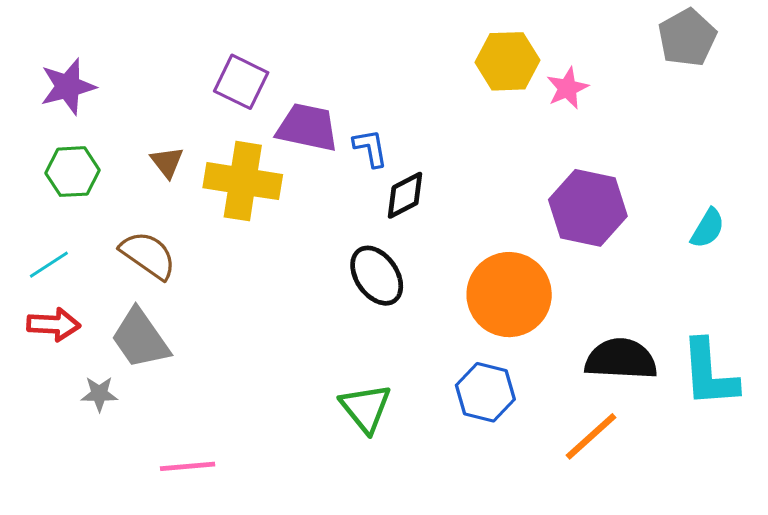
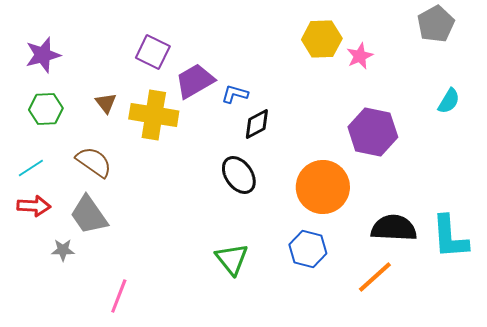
purple trapezoid: (307, 127) -> (195, 81), turned -42
blue L-shape: (370, 148) -> (235, 94), turned -64
cyan semicircle: (708, 228) -> (449, 101), moved
pink line: (188, 466) -> (119, 296), turned -64

